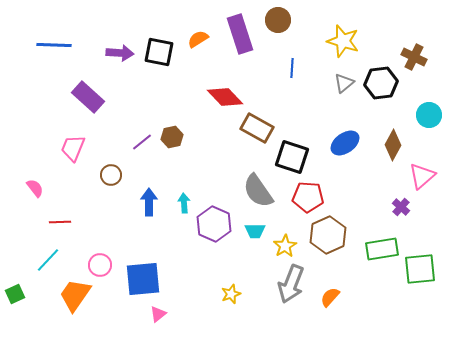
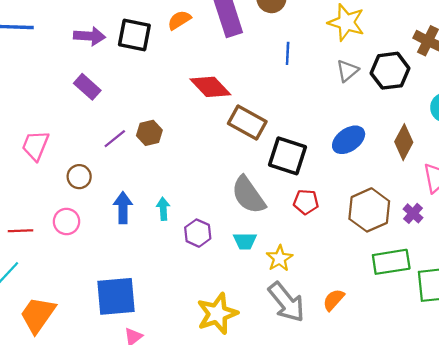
purple rectangle: (88, 97) -> (87, 87), moved, size x0.7
red pentagon: (308, 197) -> (306, 202), size x0.7
purple hexagon: (214, 224) -> (198, 233), size x0.7
brown hexagon: (328, 235) -> (369, 210), moved
pink circle: (100, 265) -> (66, 222), moved
gray arrow: (291, 284) -> (286, 302), turned -60
yellow star: (231, 294) -> (217, 314), size x1.8
orange semicircle: (330, 297) -> (334, 300), moved

